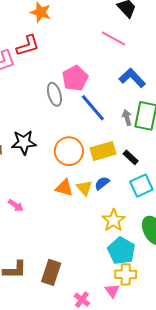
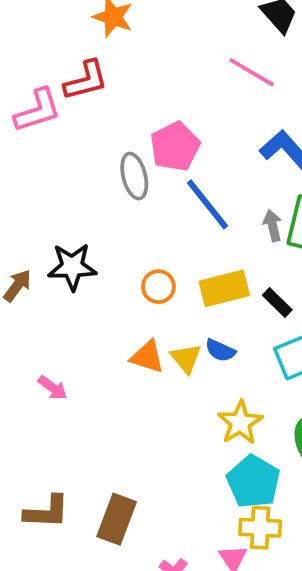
orange circle: (69, 151) -> (158, 287), size x0.6
blue semicircle: (102, 183) -> (220, 350), turned -119

